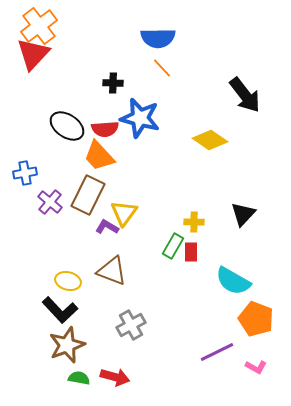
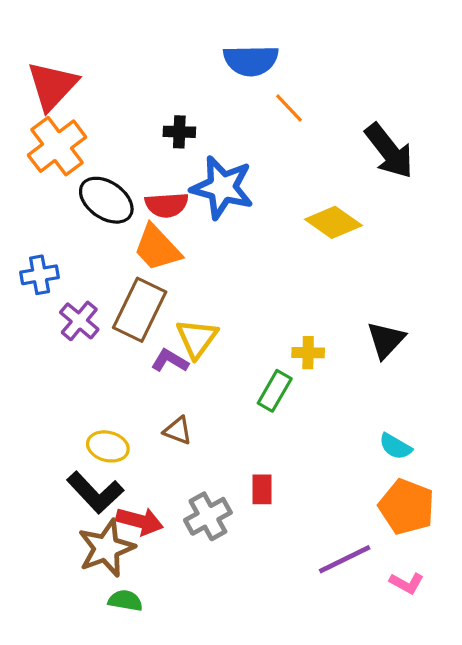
orange cross: (39, 26) -> (57, 146), moved
orange line: (162, 68) -> (289, 108), moved
red rectangle: (191, 252) -> (262, 489), moved
brown triangle: (112, 271) -> (178, 431), size x0.6
cyan semicircle: (233, 281) -> (395, 446), moved, size x0.6
red arrow: (115, 377) -> (140, 521), moved

